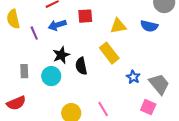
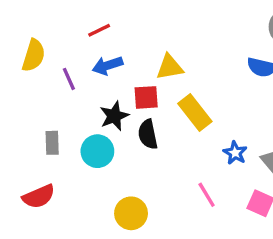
red square: (85, 16) -> (146, 97), moved
yellow semicircle: (13, 19) -> (34, 55), turned -150
yellow triangle: (118, 26) -> (170, 67), moved
pink line: (103, 109) -> (207, 195), moved

